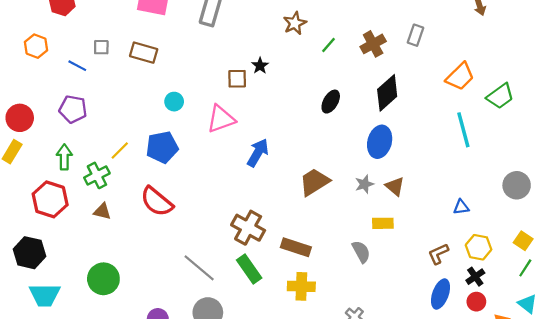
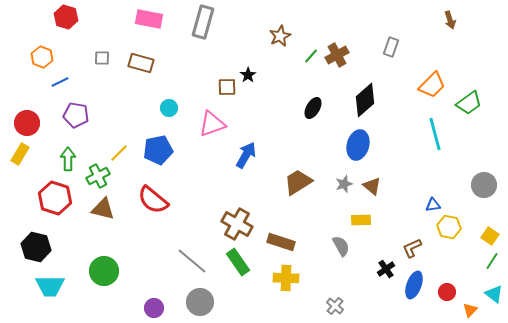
brown cross: (373, 44) -> (337, 55), moved
blue line: (77, 66) -> (60, 82), moved, turned -54
brown triangle: (102, 211) -> (103, 209), size x1.4
yellow hexagon: (479, 247) -> (449, 227), moved
black cross: (475, 277) -> (386, 269), moved

